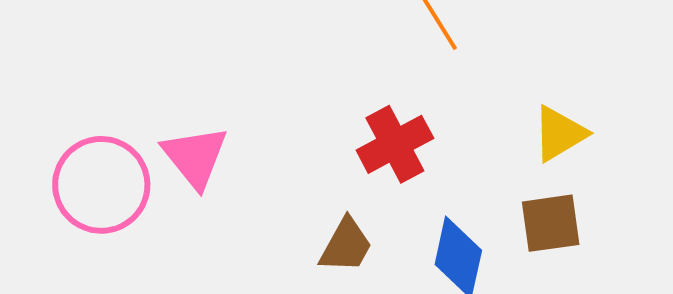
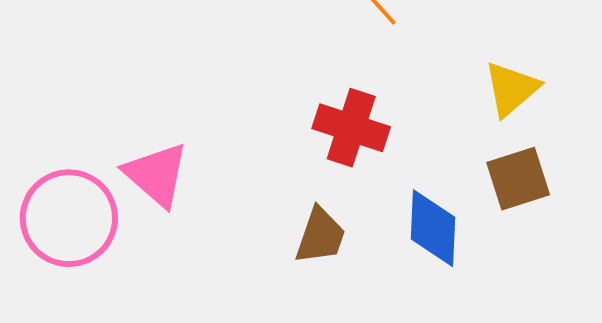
red cross: (395, 144) -> (351, 128), turned -34

